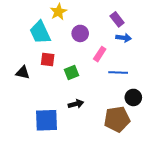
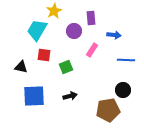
purple rectangle: (117, 19) -> (91, 18), moved, turned 32
cyan trapezoid: (40, 32) -> (37, 30), turned 55
blue line: (118, 72) -> (126, 60), moved
blue square: (47, 120) -> (34, 96), moved

